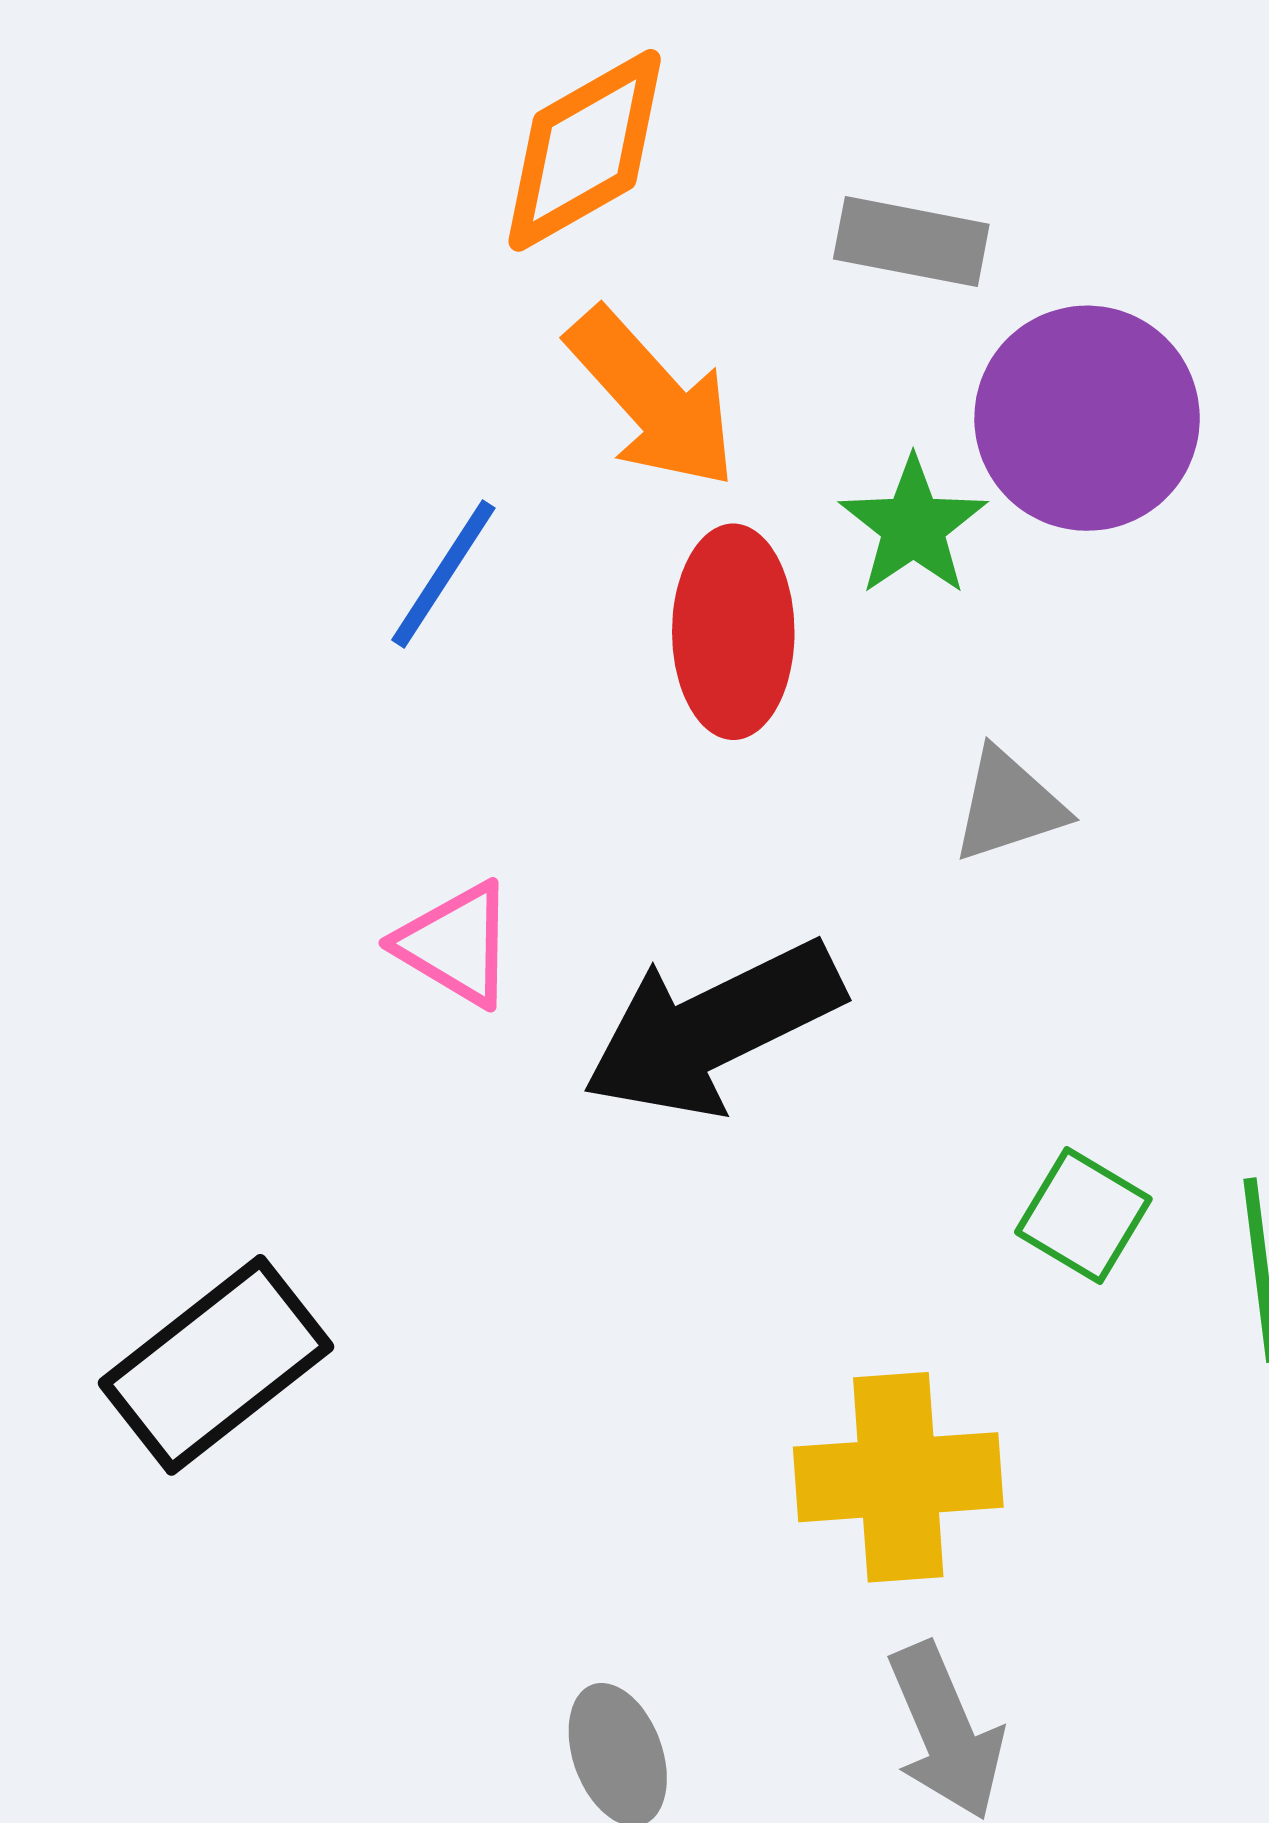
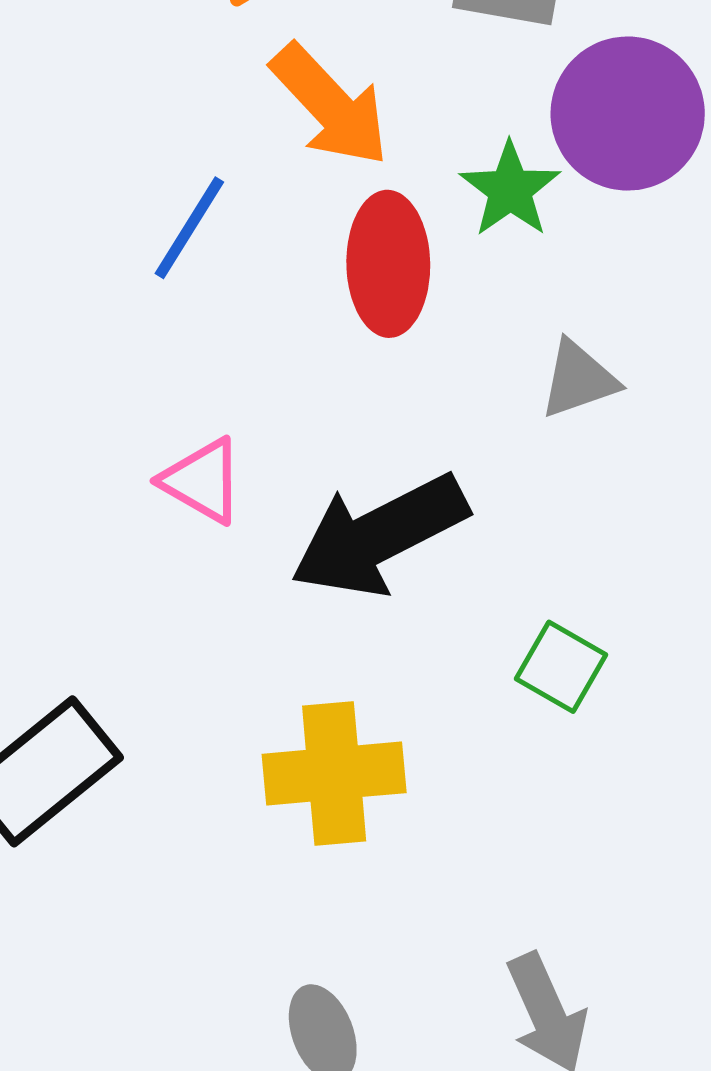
green square: (1083, 1216) -> (561, 667), moved
yellow cross: (898, 1477) -> (334, 773), moved

